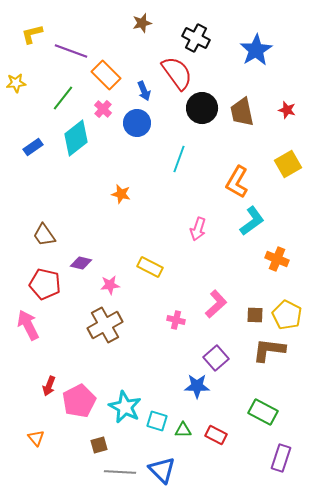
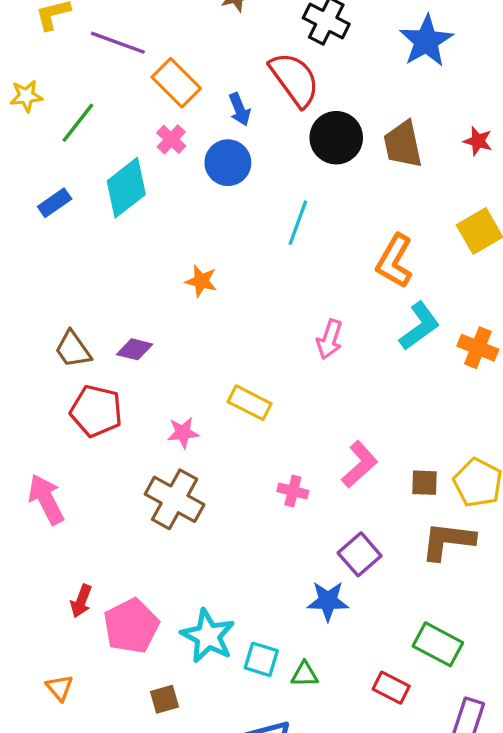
green line: (63, 98) -> (78, 123), moved
orange cross: (277, 259) -> (478, 348), moved
purple diamond: (81, 263) -> (135, 349), moved
red pentagon: (45, 284) -> (96, 411), moved
brown cross: (105, 325) -> (175, 499), turned -32
red rectangle: (216, 435) -> (391, 688), moved

